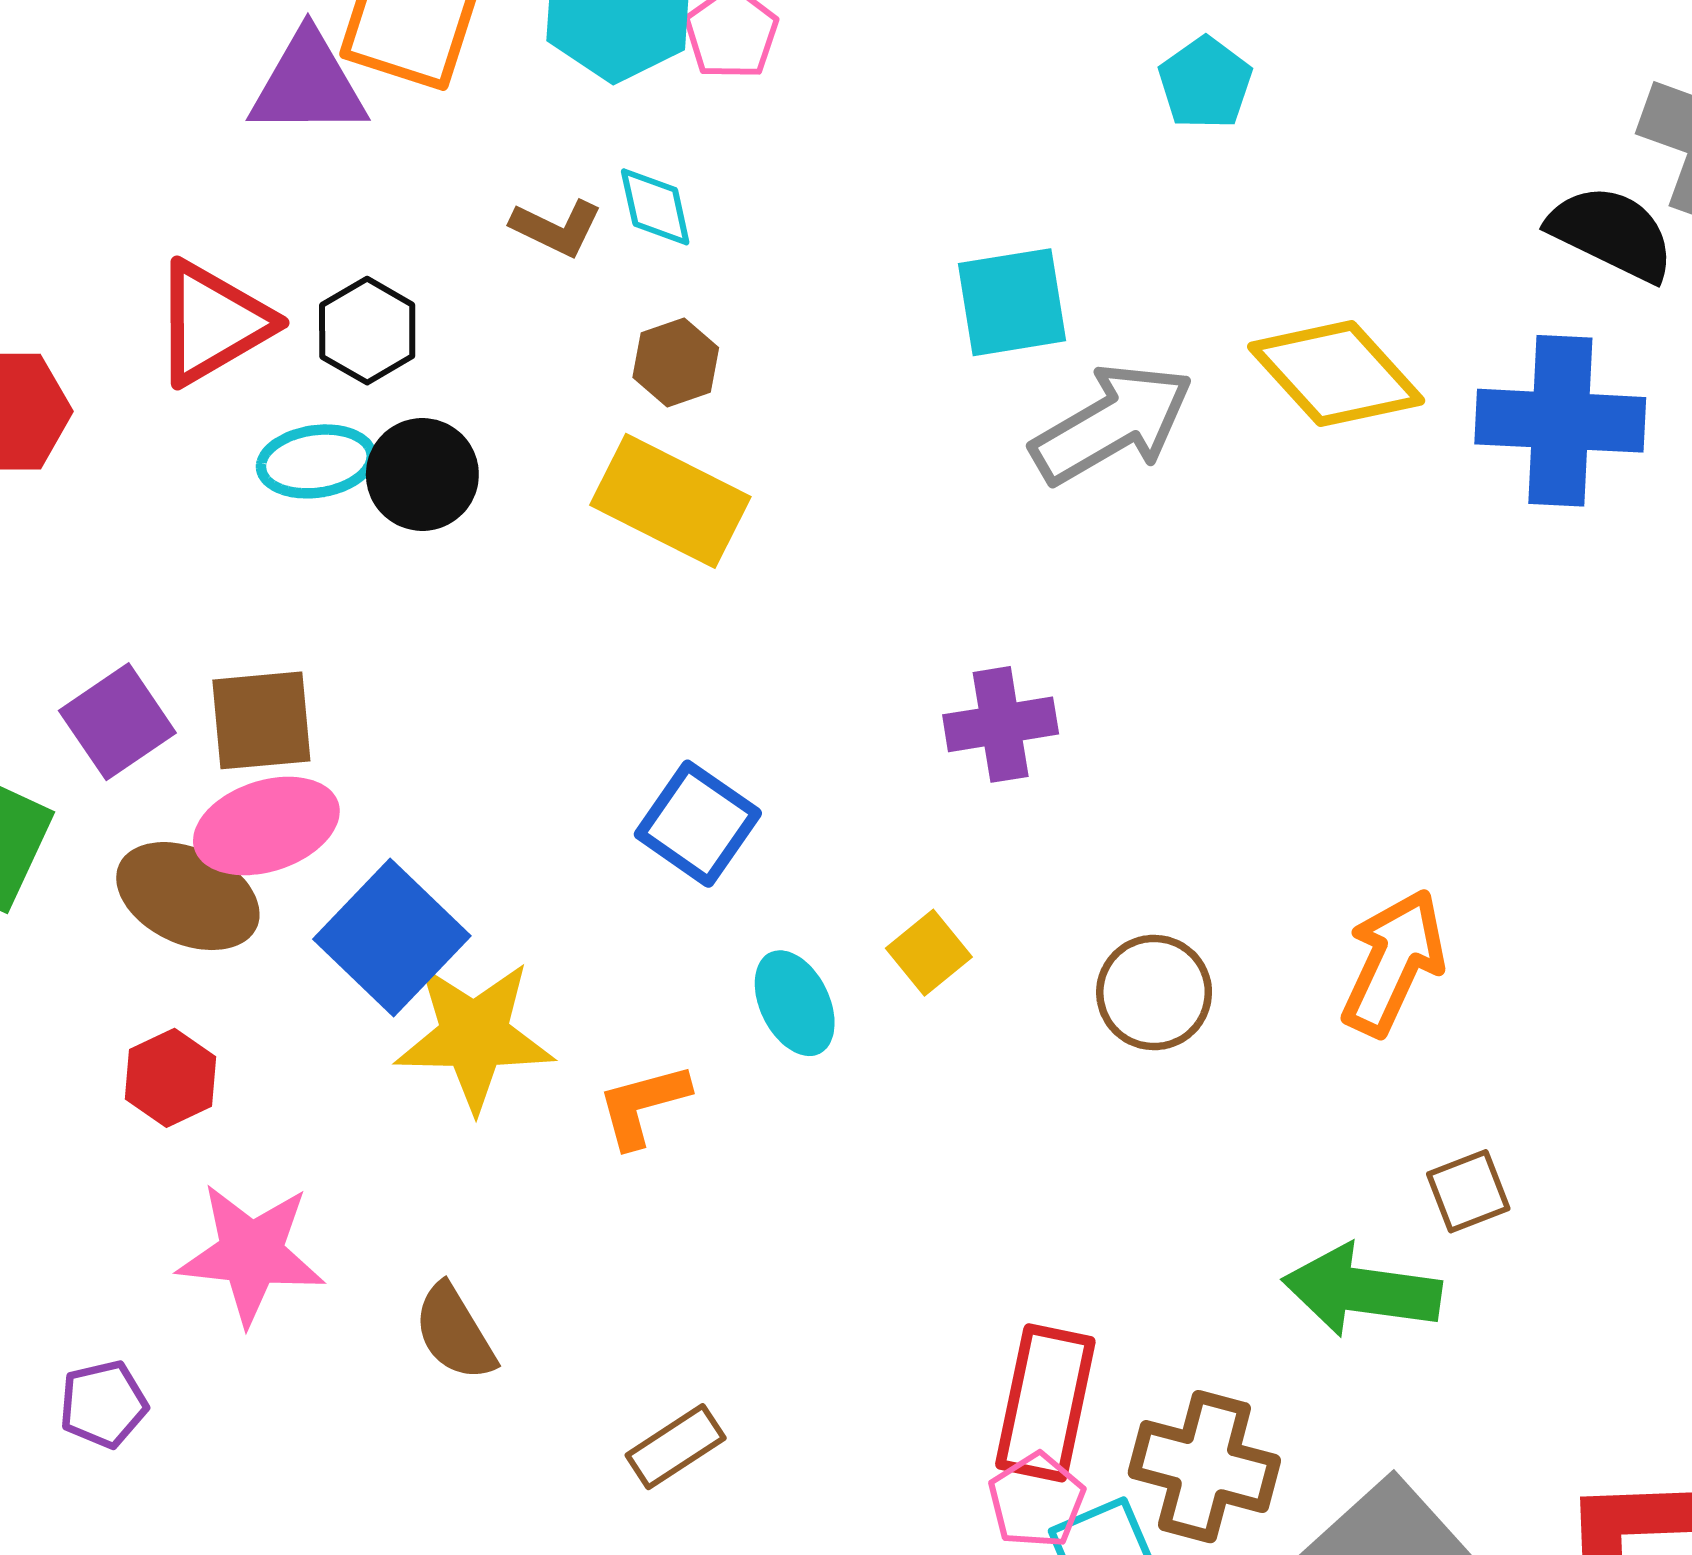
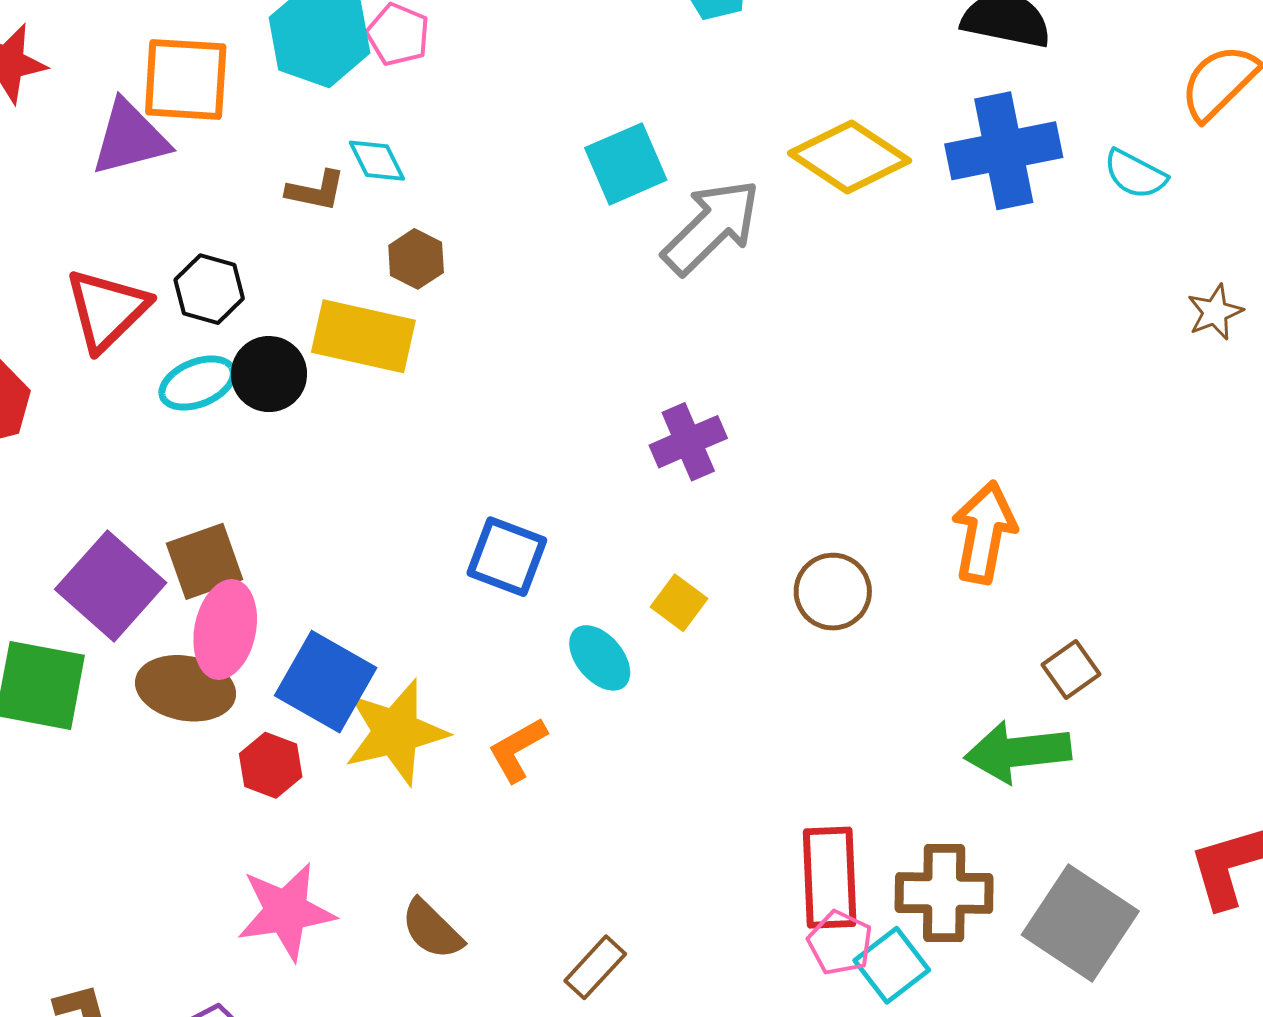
yellow rectangle: (670, 501) -> (363, 336), moved
purple square: (117, 722) -> (111, 586), size x1.4
pink ellipse: (266, 826) -> (225, 629), turned -46
red hexagon: (170, 1078) -> (271, 765), moved

